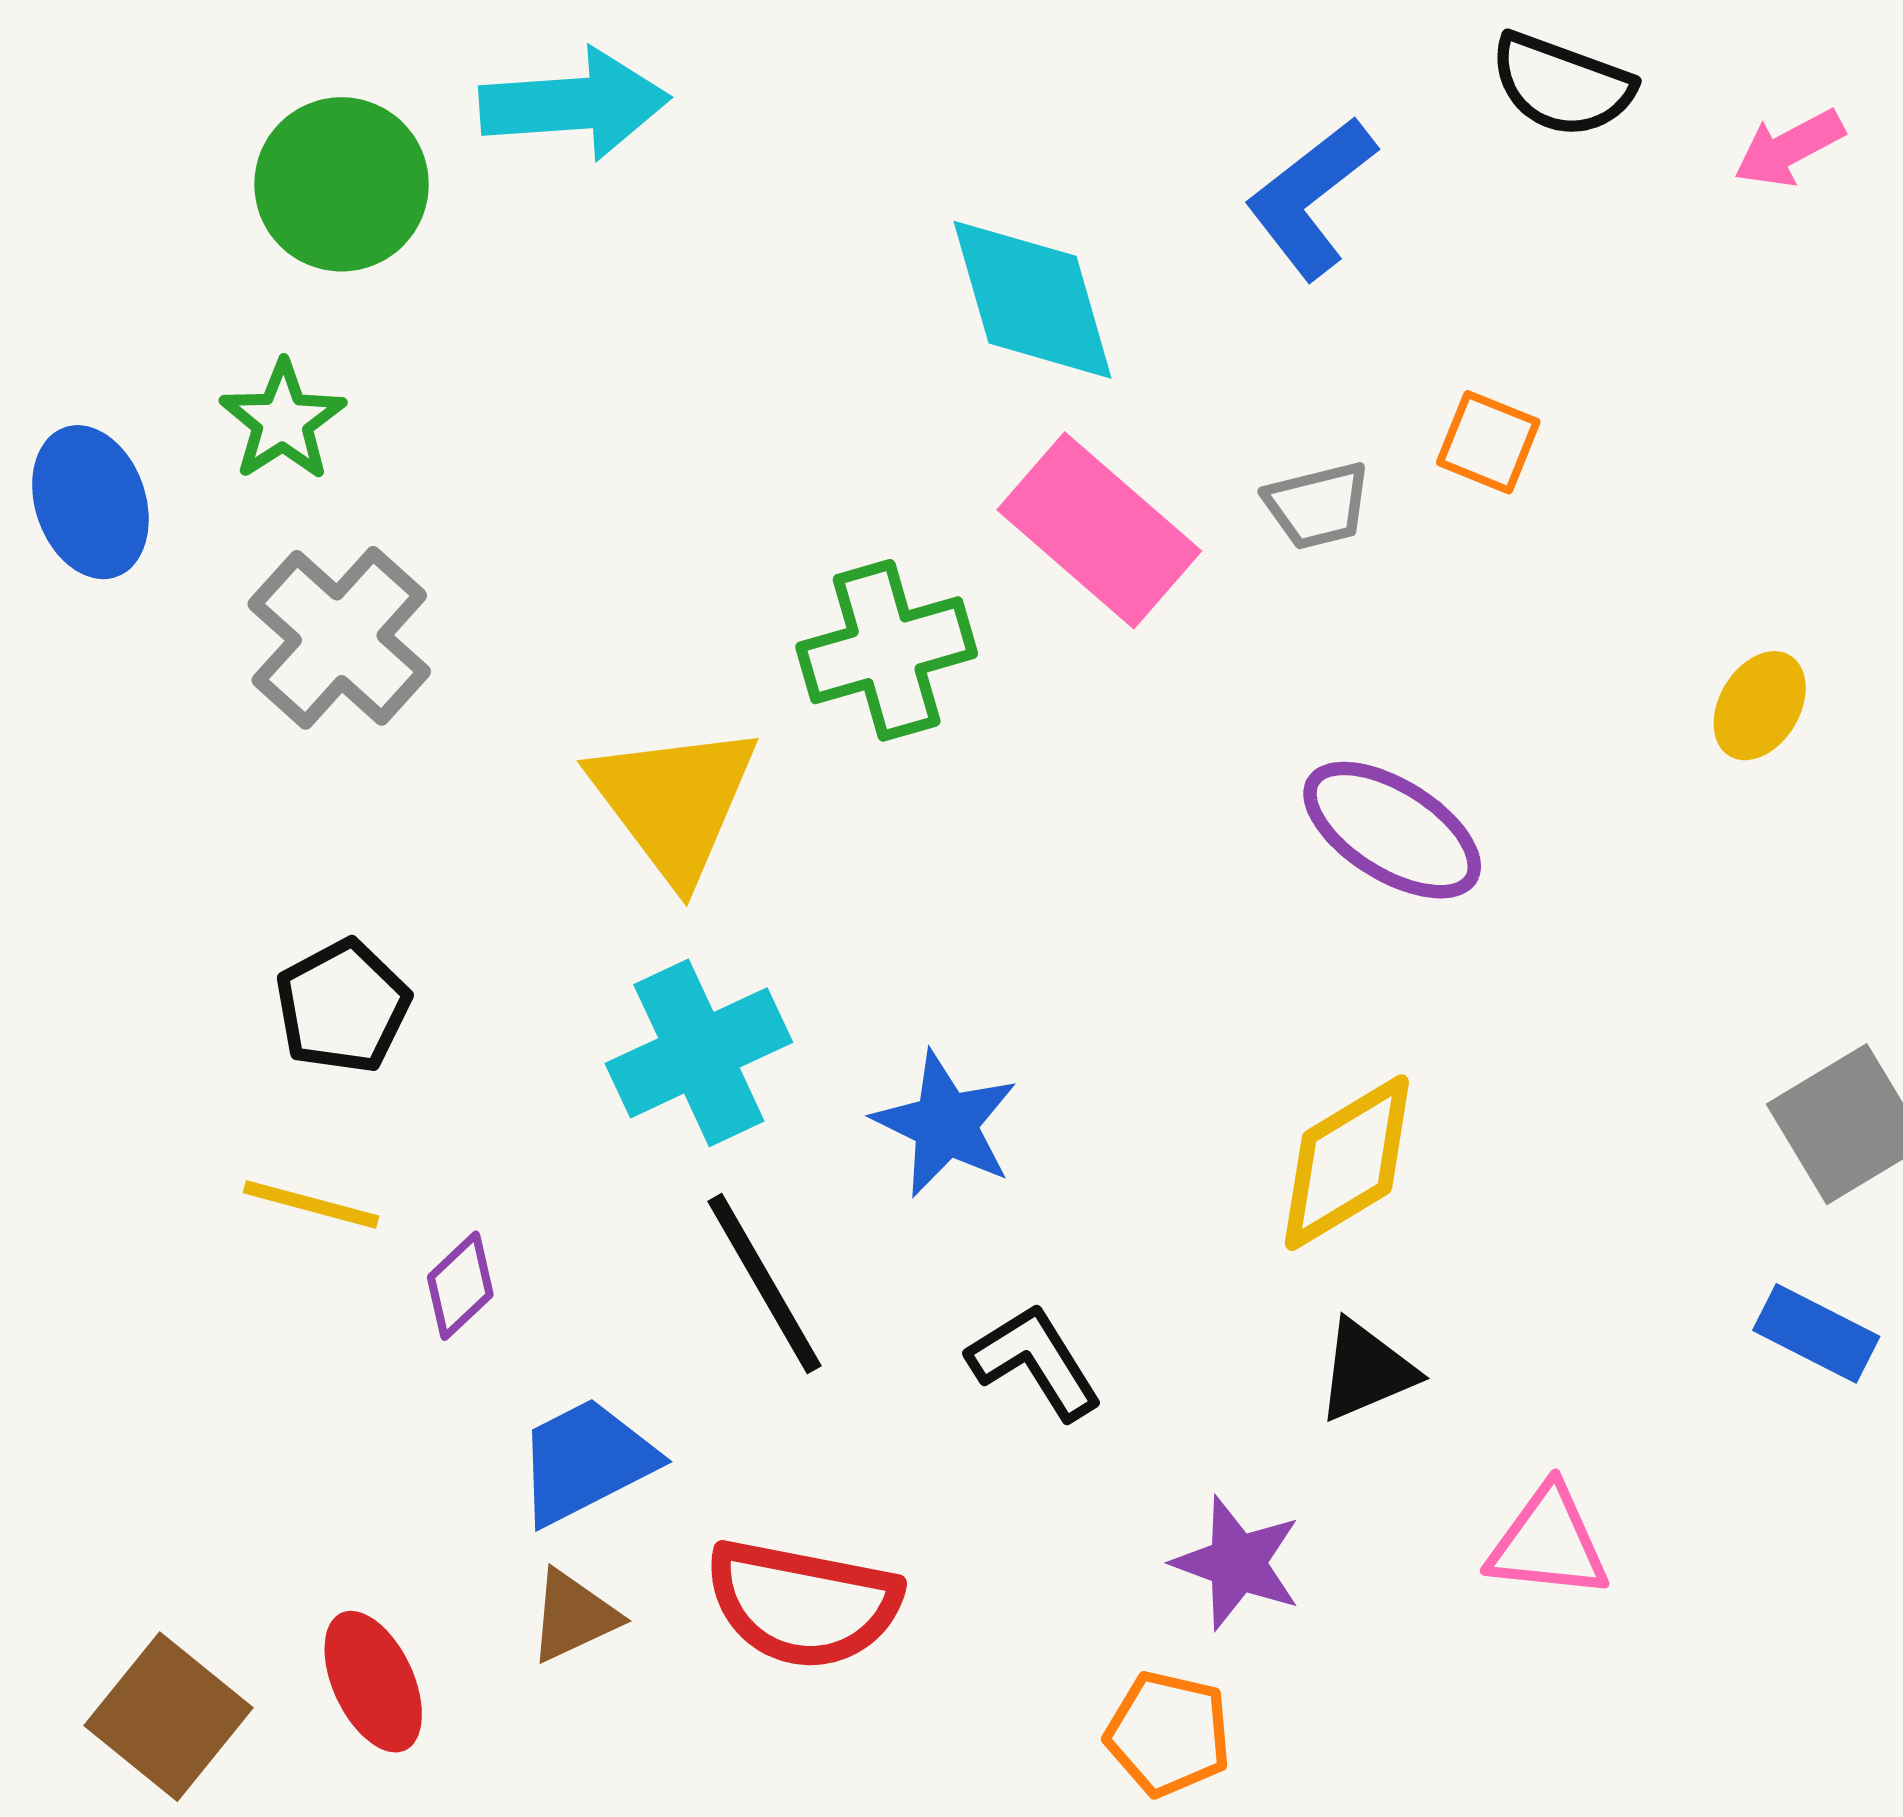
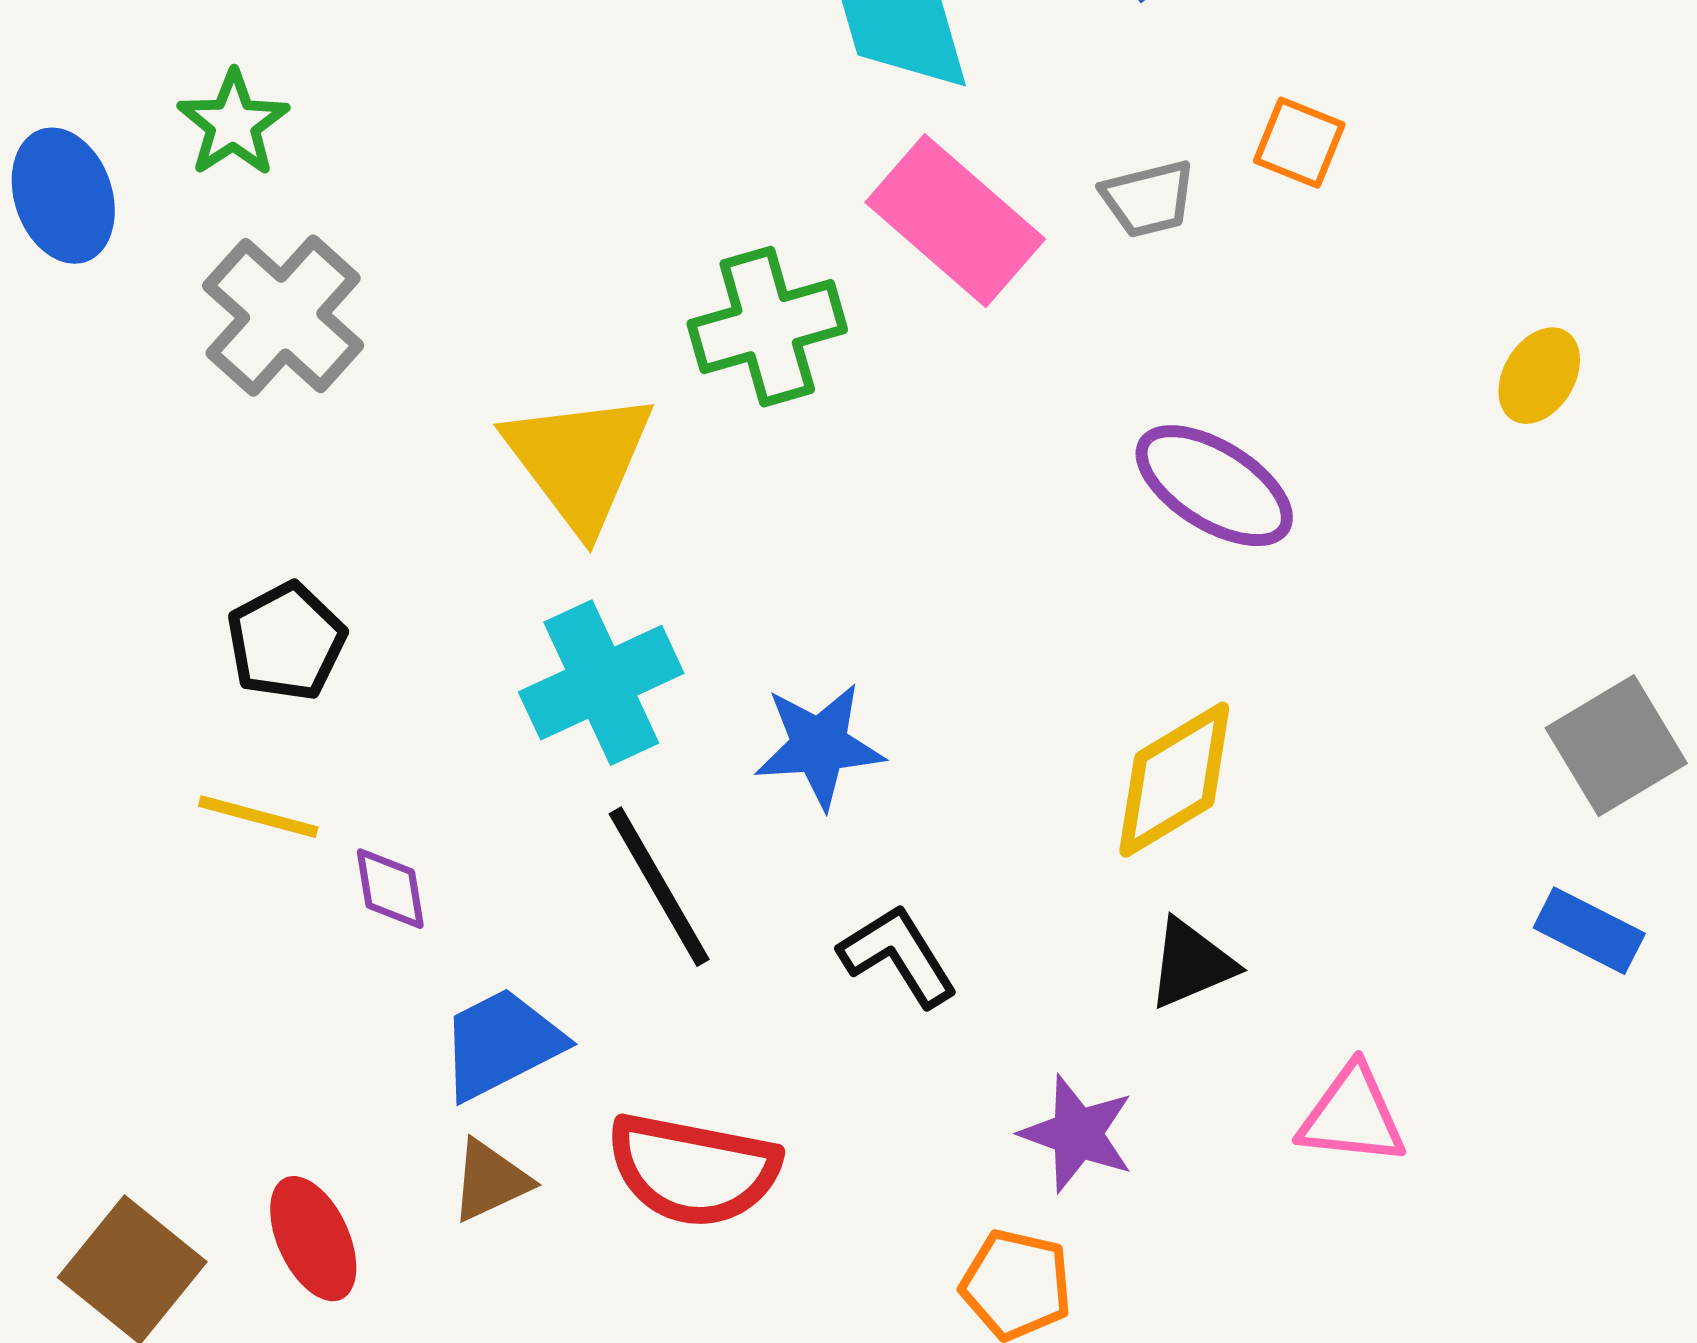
blue star: (945, 1124) -> (819, 746), turned -30
purple diamond: (460, 1286) -> (390, 889), turned -56

